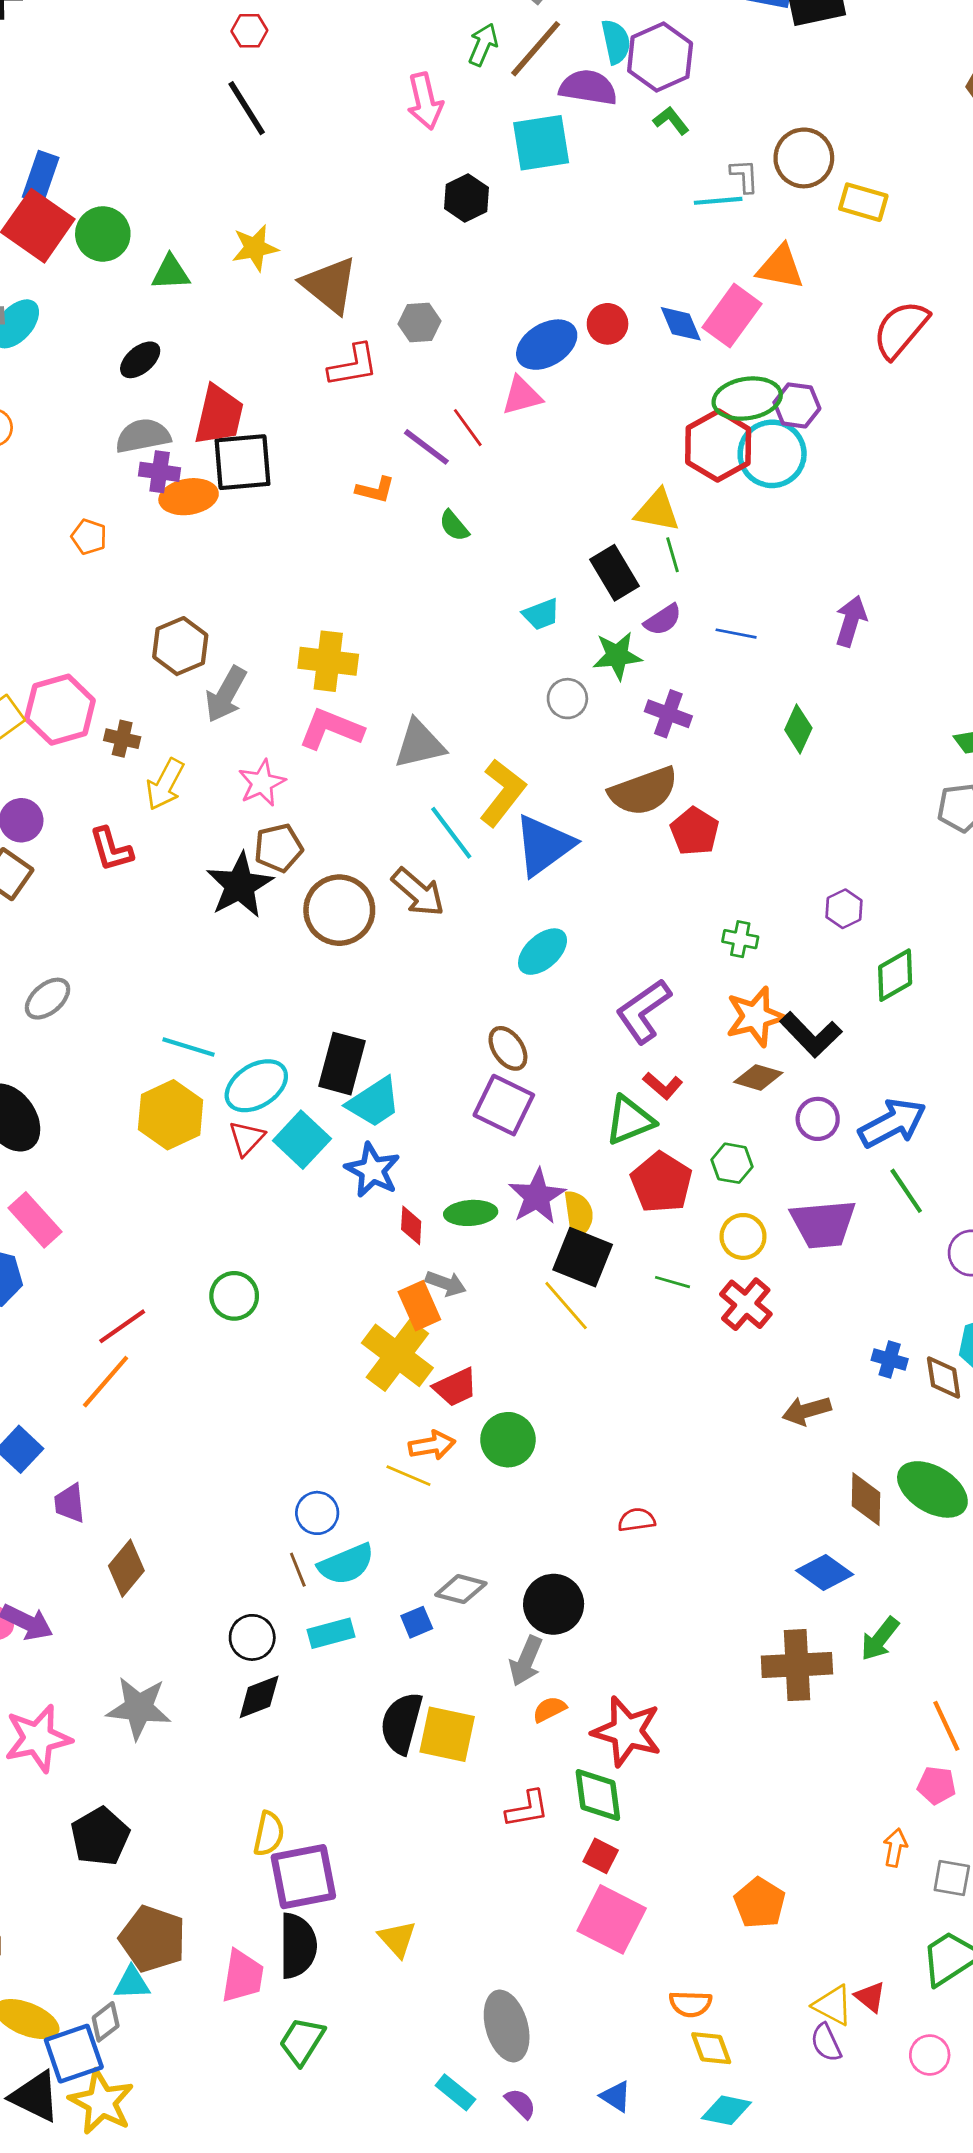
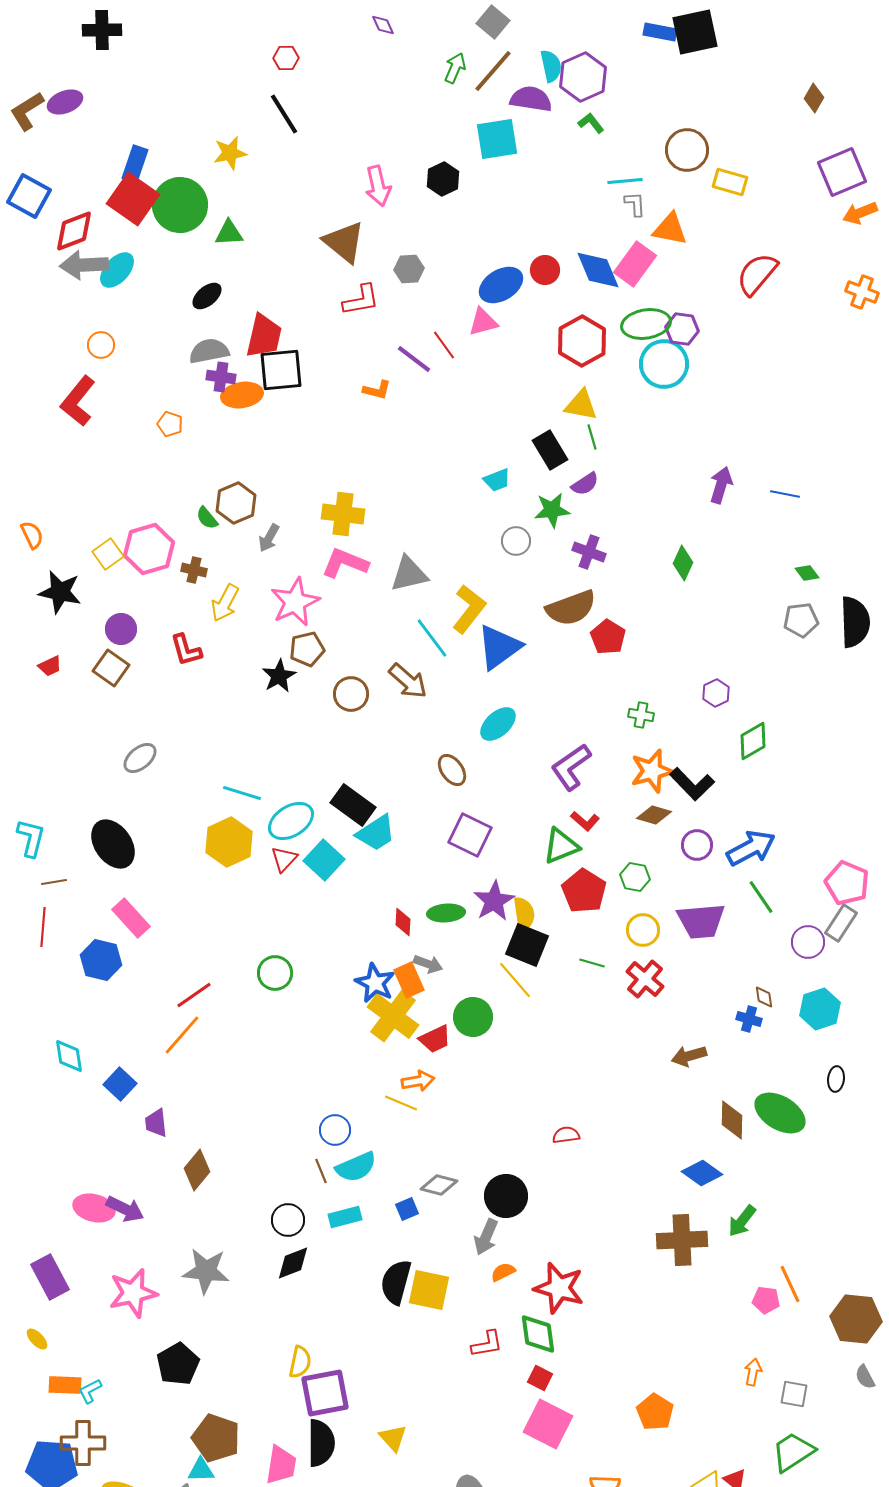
pink arrow: (425, 101) -> (378, 186), moved
gray L-shape: (744, 176) -> (635, 204), moved
green circle: (103, 234) -> (180, 205), size x1.4
yellow star: (255, 248) -> (230, 153), moved
blue diamond: (681, 324) -> (598, 270), size x1.4
red hexagon: (718, 446) -> (582, 341), moved
green semicircle: (454, 526) -> (207, 518), moved
blue line: (736, 634) -> (785, 494), moved
gray arrow: (226, 694) -> (269, 538), size x0.7
pink star: (262, 783) -> (295, 602), size x1.4
black star: (240, 885) -> (279, 676), size x0.7
brown circle: (339, 910) -> (351, 694), size x0.7
brown ellipse: (508, 1048) -> (452, 770), moved
black rectangle: (342, 1064) -> (353, 805), turned -69
blue star: (372, 1170) -> (375, 983), moved
brown diamond: (944, 1377) -> (764, 997), moved, size x0.7
green circle: (508, 1440) -> (473, 1017), moved
pink pentagon: (937, 1785) -> (766, 1300), moved

